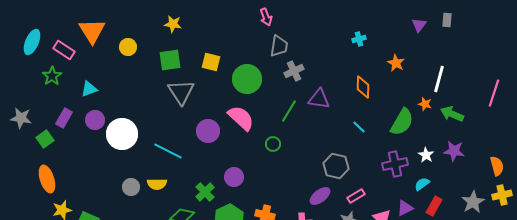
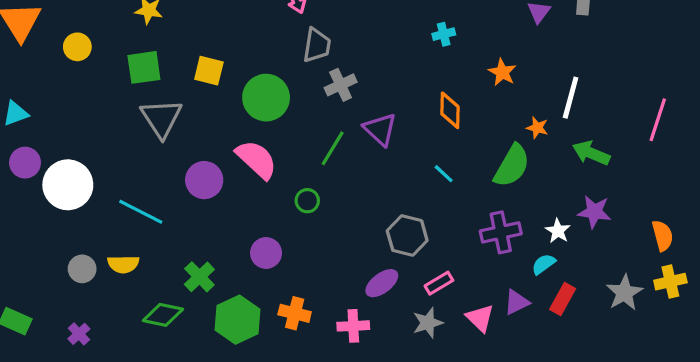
purple triangle: (319, 99) -> (380, 129), turned 35
orange star: (425, 104) -> (537, 128), moved
white star: (426, 155) -> (558, 231), moved
purple circle: (234, 177) -> (266, 253), moved

